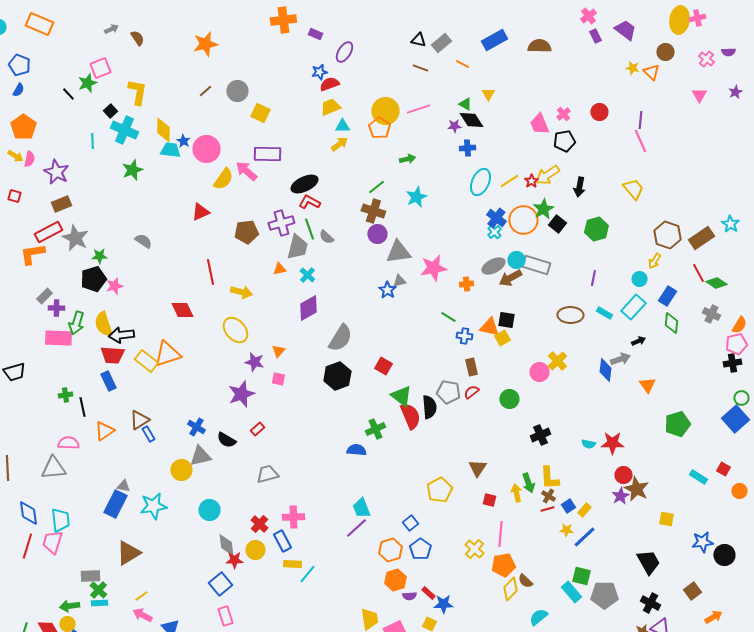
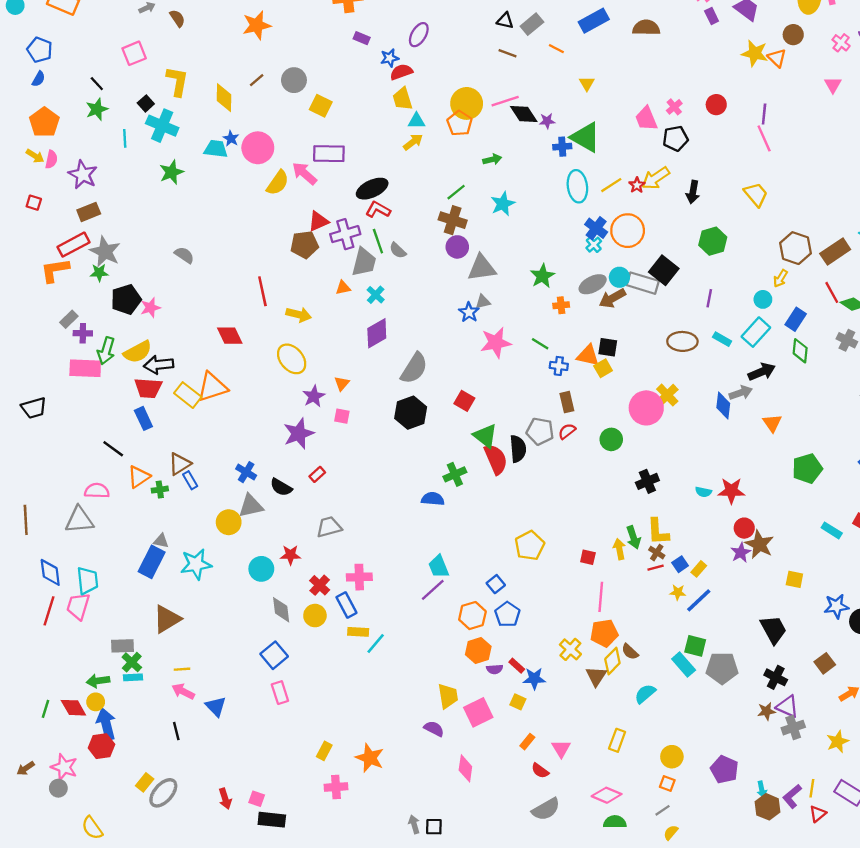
purple rectangle: (315, 34) -> (362, 38), moved
yellow star: (632, 68) -> (755, 53), size x1.6
green star: (87, 83) -> (97, 109), moved
green triangle: (465, 104) -> (586, 137), moved, size x2.0
yellow trapezoid: (330, 107) -> (402, 99), turned -85
black diamond: (471, 120) -> (524, 114), moved
yellow diamond: (163, 130) -> (224, 98), moved
cyan ellipse: (480, 182) -> (577, 186), turned -32
green star: (543, 209) -> (542, 276), moved
red triangle: (200, 212) -> (318, 221), moved
black square: (557, 224) -> (664, 270), moved, size x1.4
green star: (99, 256) -> (99, 273), moved
pink star: (433, 268) -> (496, 343), moved
yellow semicircle: (103, 324) -> (138, 352), turned -100
black arrow: (638, 341) -> (762, 372), size x1.6
purple star: (254, 362) -> (314, 396), turned 30
pink circle: (539, 372) -> (646, 408), size x1.5
green cross: (65, 395) -> (160, 490), moved
black line: (82, 407) -> (113, 449), turned -42
brown triangle: (477, 468) -> (596, 676), moved
yellow cross: (474, 549) -> (570, 649), moved
red star: (234, 560) -> (290, 555), moved
yellow line: (141, 596) -> (182, 669), turned 32

